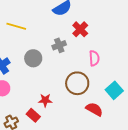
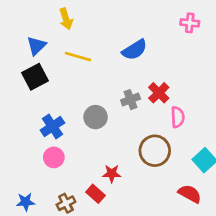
yellow line: (16, 26) -> (78, 57), moved
red cross: (80, 29) -> (159, 93), moved
red semicircle: (94, 109) -> (190, 194), moved

